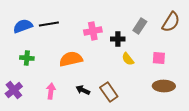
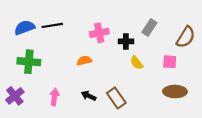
brown semicircle: (171, 22) -> (186, 37), moved
green cross: (27, 58) -> (29, 62), size x1.5
orange semicircle: (71, 59) -> (84, 61), moved, size x0.6

